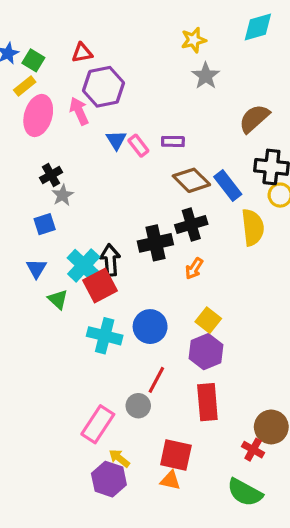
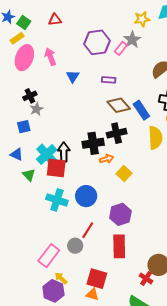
yellow star: (194, 40) -> (142, 19), moved
purple hexagon: (104, 87) -> (97, 42), moved
pink rectangle: (138, 146) -> (121, 48), moved, turned 72
blue triangle: (36, 268) -> (17, 154), turned -40
orange arrow: (194, 269) -> (107, 159), moved, turned -144
red square: (100, 285) -> (56, 168), turned 30
yellow square: (208, 320) -> (124, 174), moved

